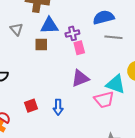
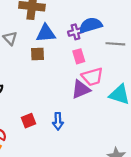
blue semicircle: (104, 17) -> (91, 25), moved
purple cross: (72, 33) -> (75, 32), moved
pink trapezoid: (104, 100) -> (92, 77), moved

